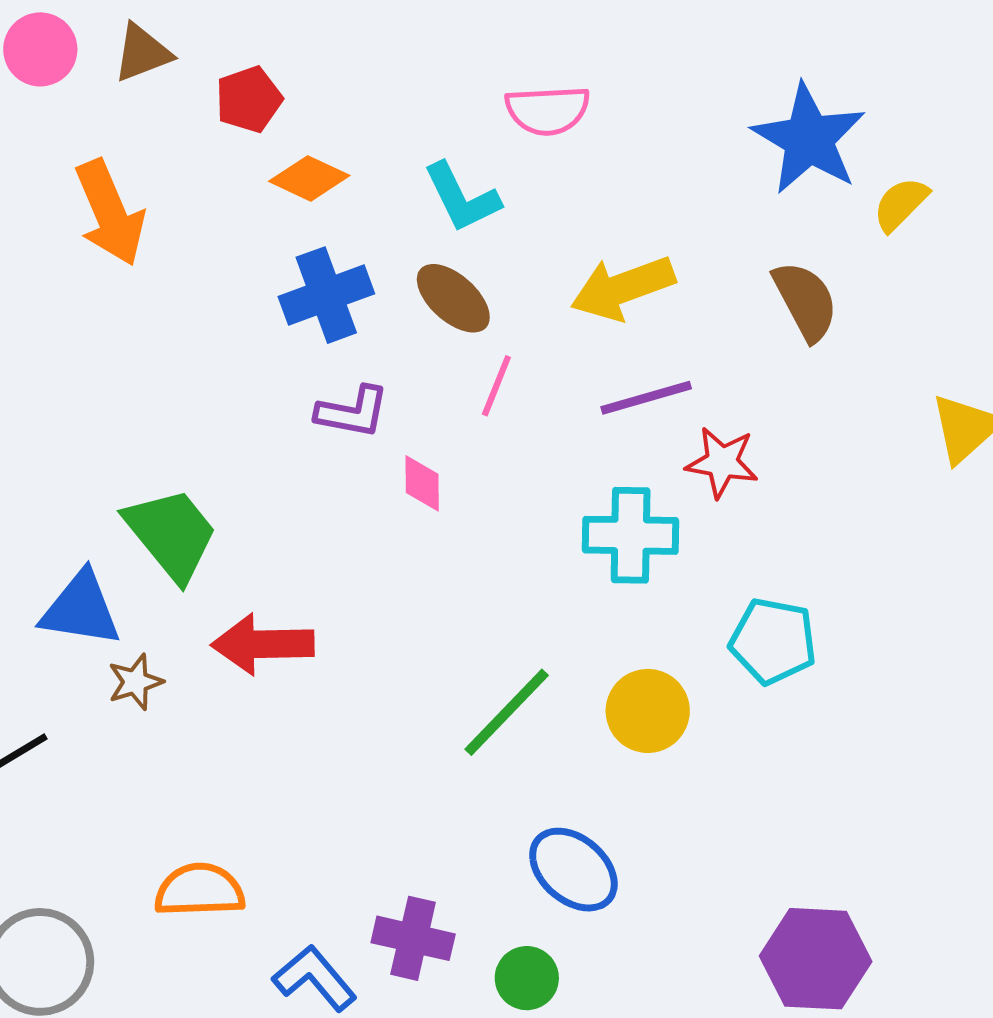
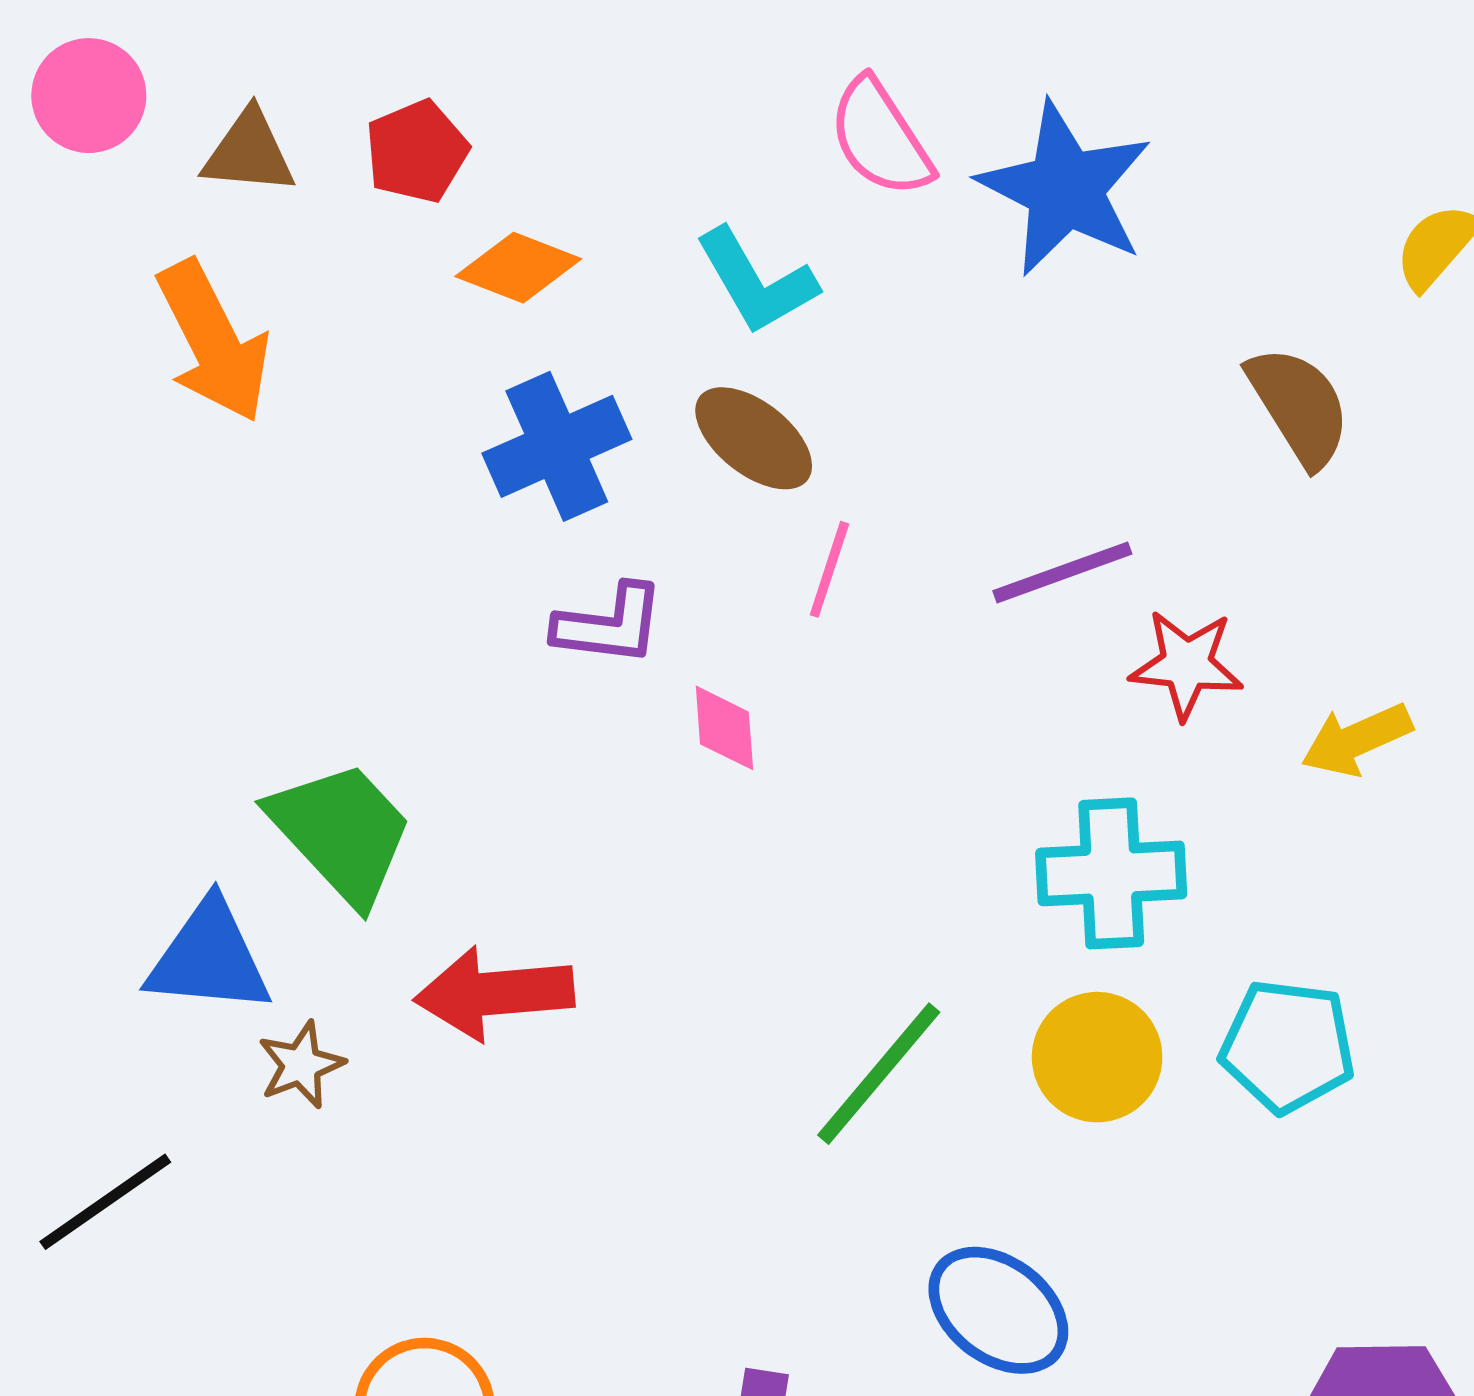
brown triangle: (142, 53) -> (249, 152), moved, turned 30
pink semicircle: (548, 110) -> (880, 138), turned 64
blue star: (809, 139) -> (1065, 189), moved
yellow arrow: (623, 288) -> (1357, 740), moved, size x0.7
cyan cross: (631, 535) -> (1111, 873), moved
cyan pentagon: (773, 641) -> (1288, 1046), moved

